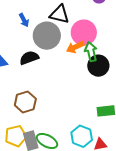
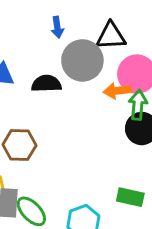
black triangle: (59, 14) -> (111, 36), turned -35

